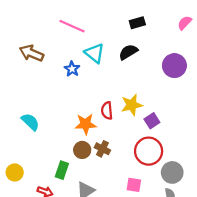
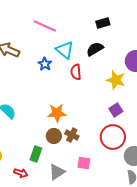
yellow star: (132, 105) -> (116, 80), moved, turned 30
red semicircle: (107, 111) -> (76, 72), moved
pink square: (134, 185) -> (84, 163), moved

